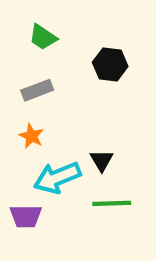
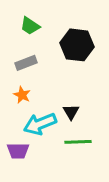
black hexagon: (110, 64) -> (77, 45), size x1.4

